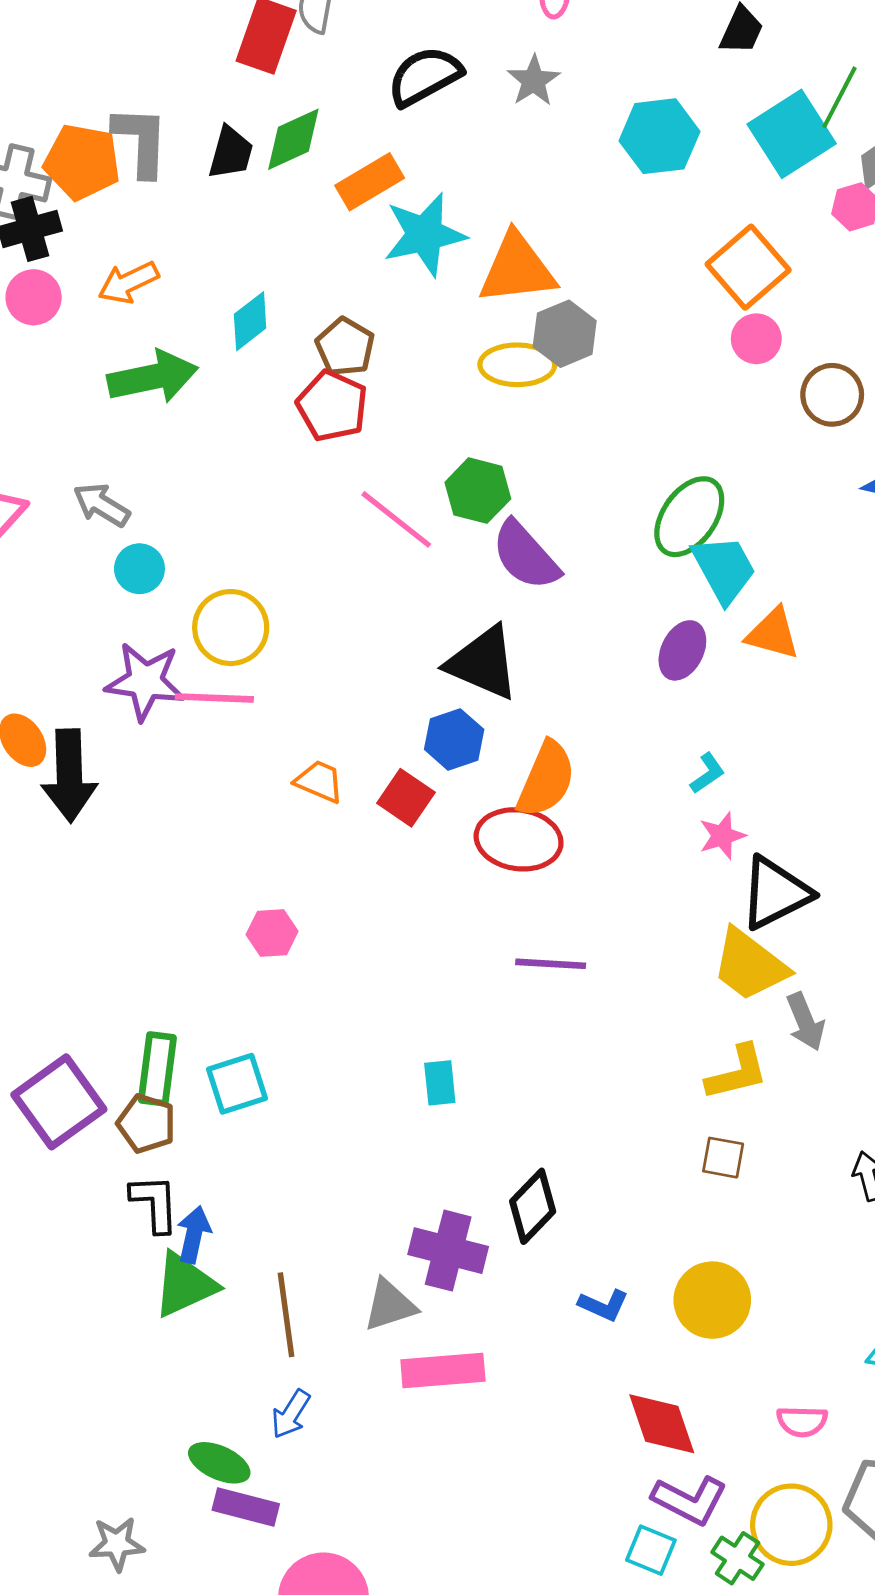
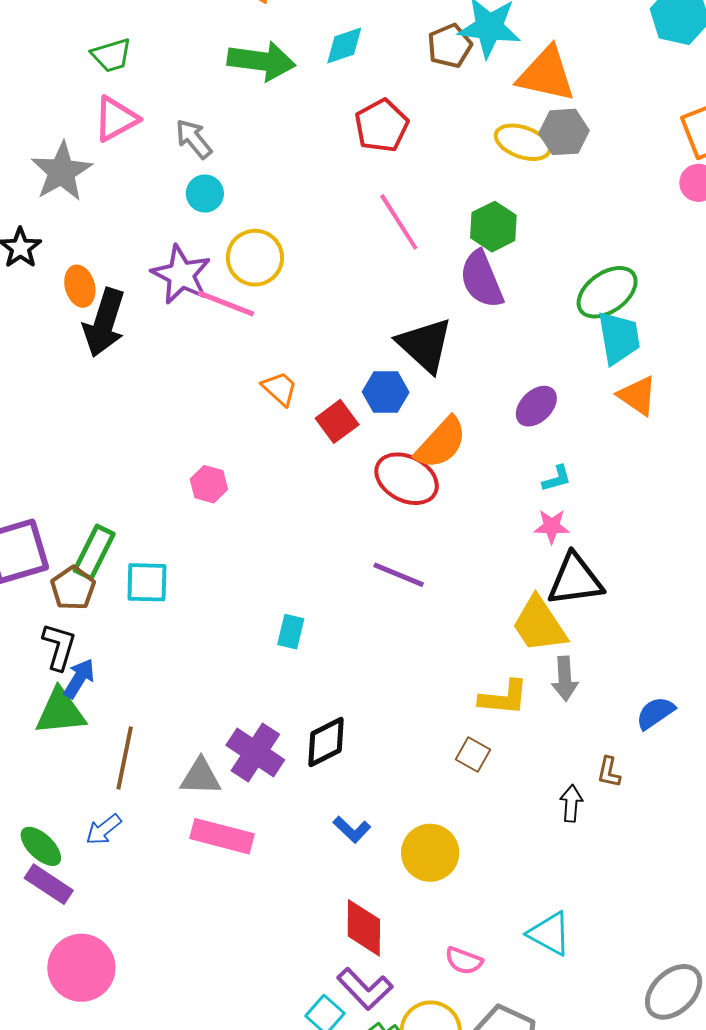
brown pentagon: (345, 347) -> (450, 46), moved
green hexagon: (478, 491) -> (493, 227), moved
purple ellipse: (682, 650) -> (536, 406), moved

